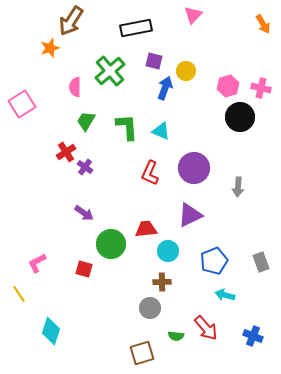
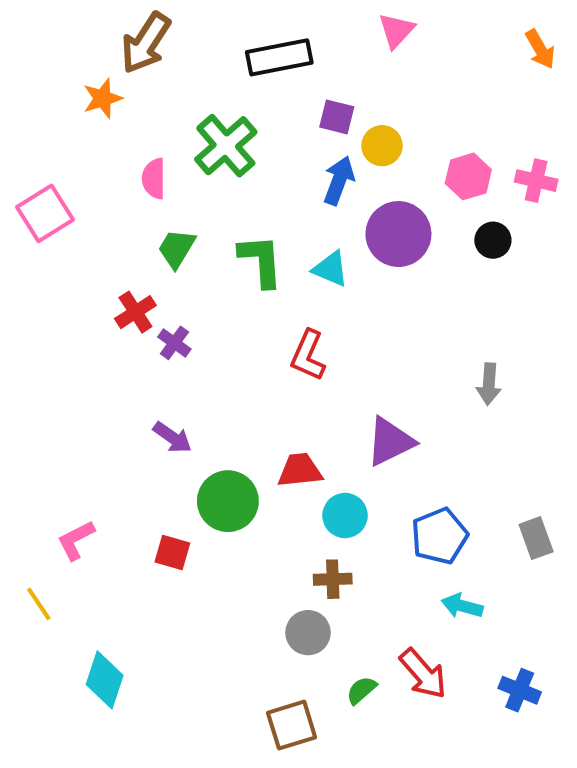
purple square: (154, 61) -> (337, 117), moved
black circle: (240, 117) -> (493, 240), size x0.6
purple circle: (194, 168) -> (398, 234), moved
green semicircle: (176, 336) -> (361, 690), turned 133

